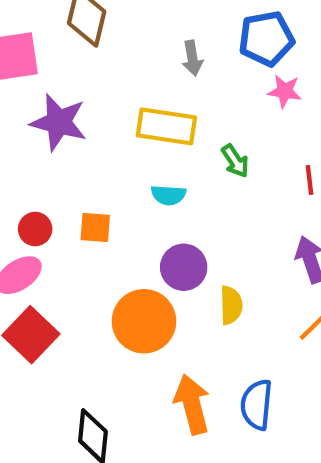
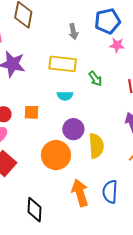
yellow semicircle: (231, 305) -> (96, 146), size x1.4

